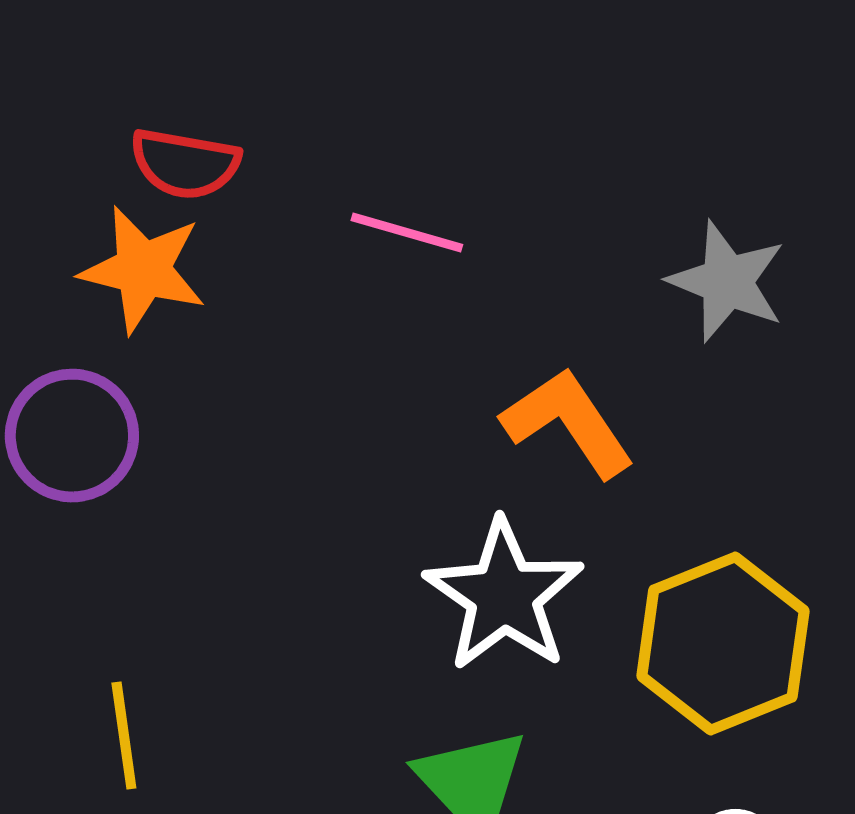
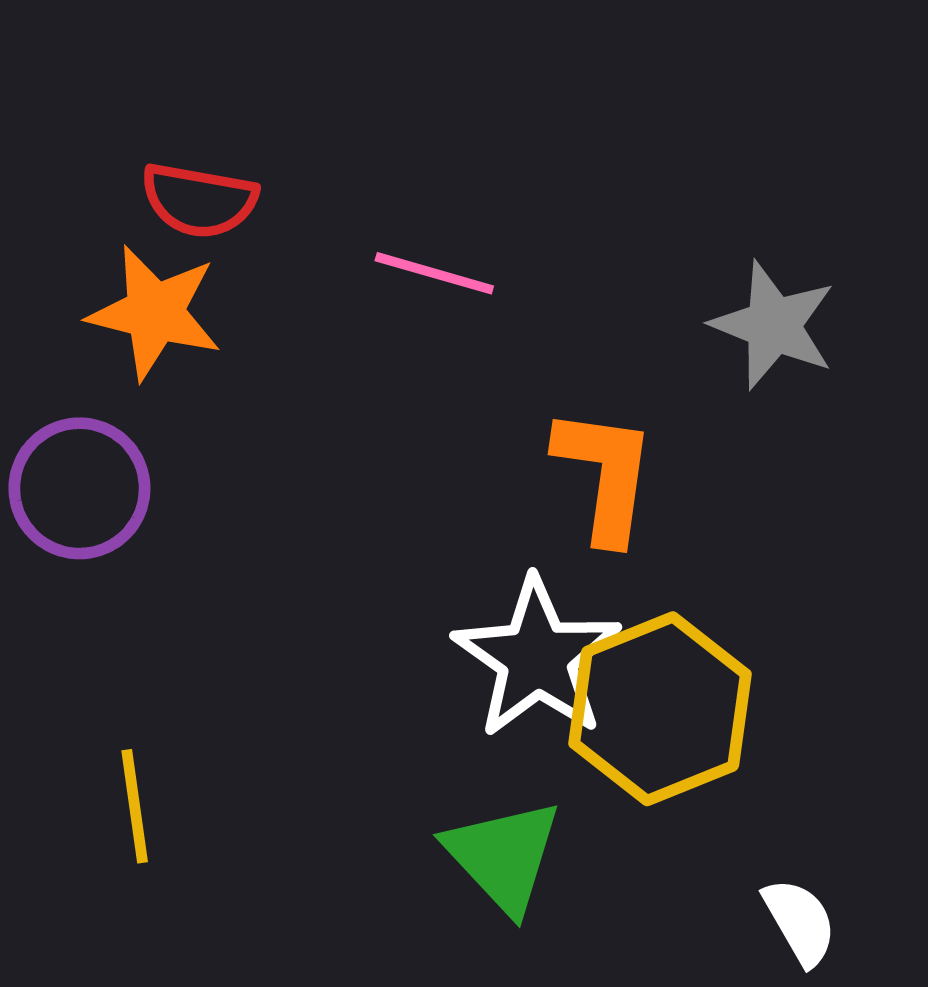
orange L-shape: (568, 423) -> (605, 475), turned 42
yellow hexagon: (723, 644) -> (660, 709), moved

